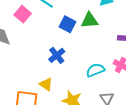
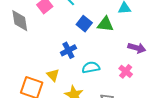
cyan semicircle: (95, 70) -> (91, 67), moved

